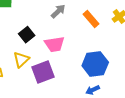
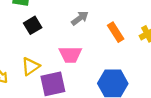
black square: (27, 35) -> (33, 25), moved

